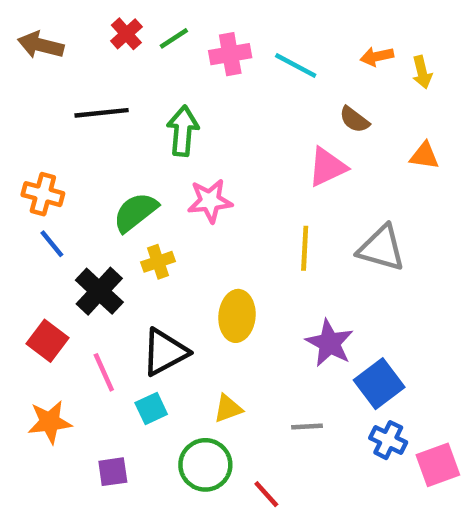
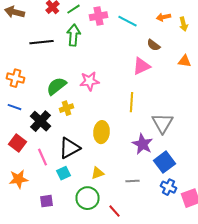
green arrow: (183, 131) -> (74, 35), moved
blue line: (52, 244) -> (14, 107), moved, turned -32
gray triangle: (381, 248) -> (162, 123), moved, turned 45

